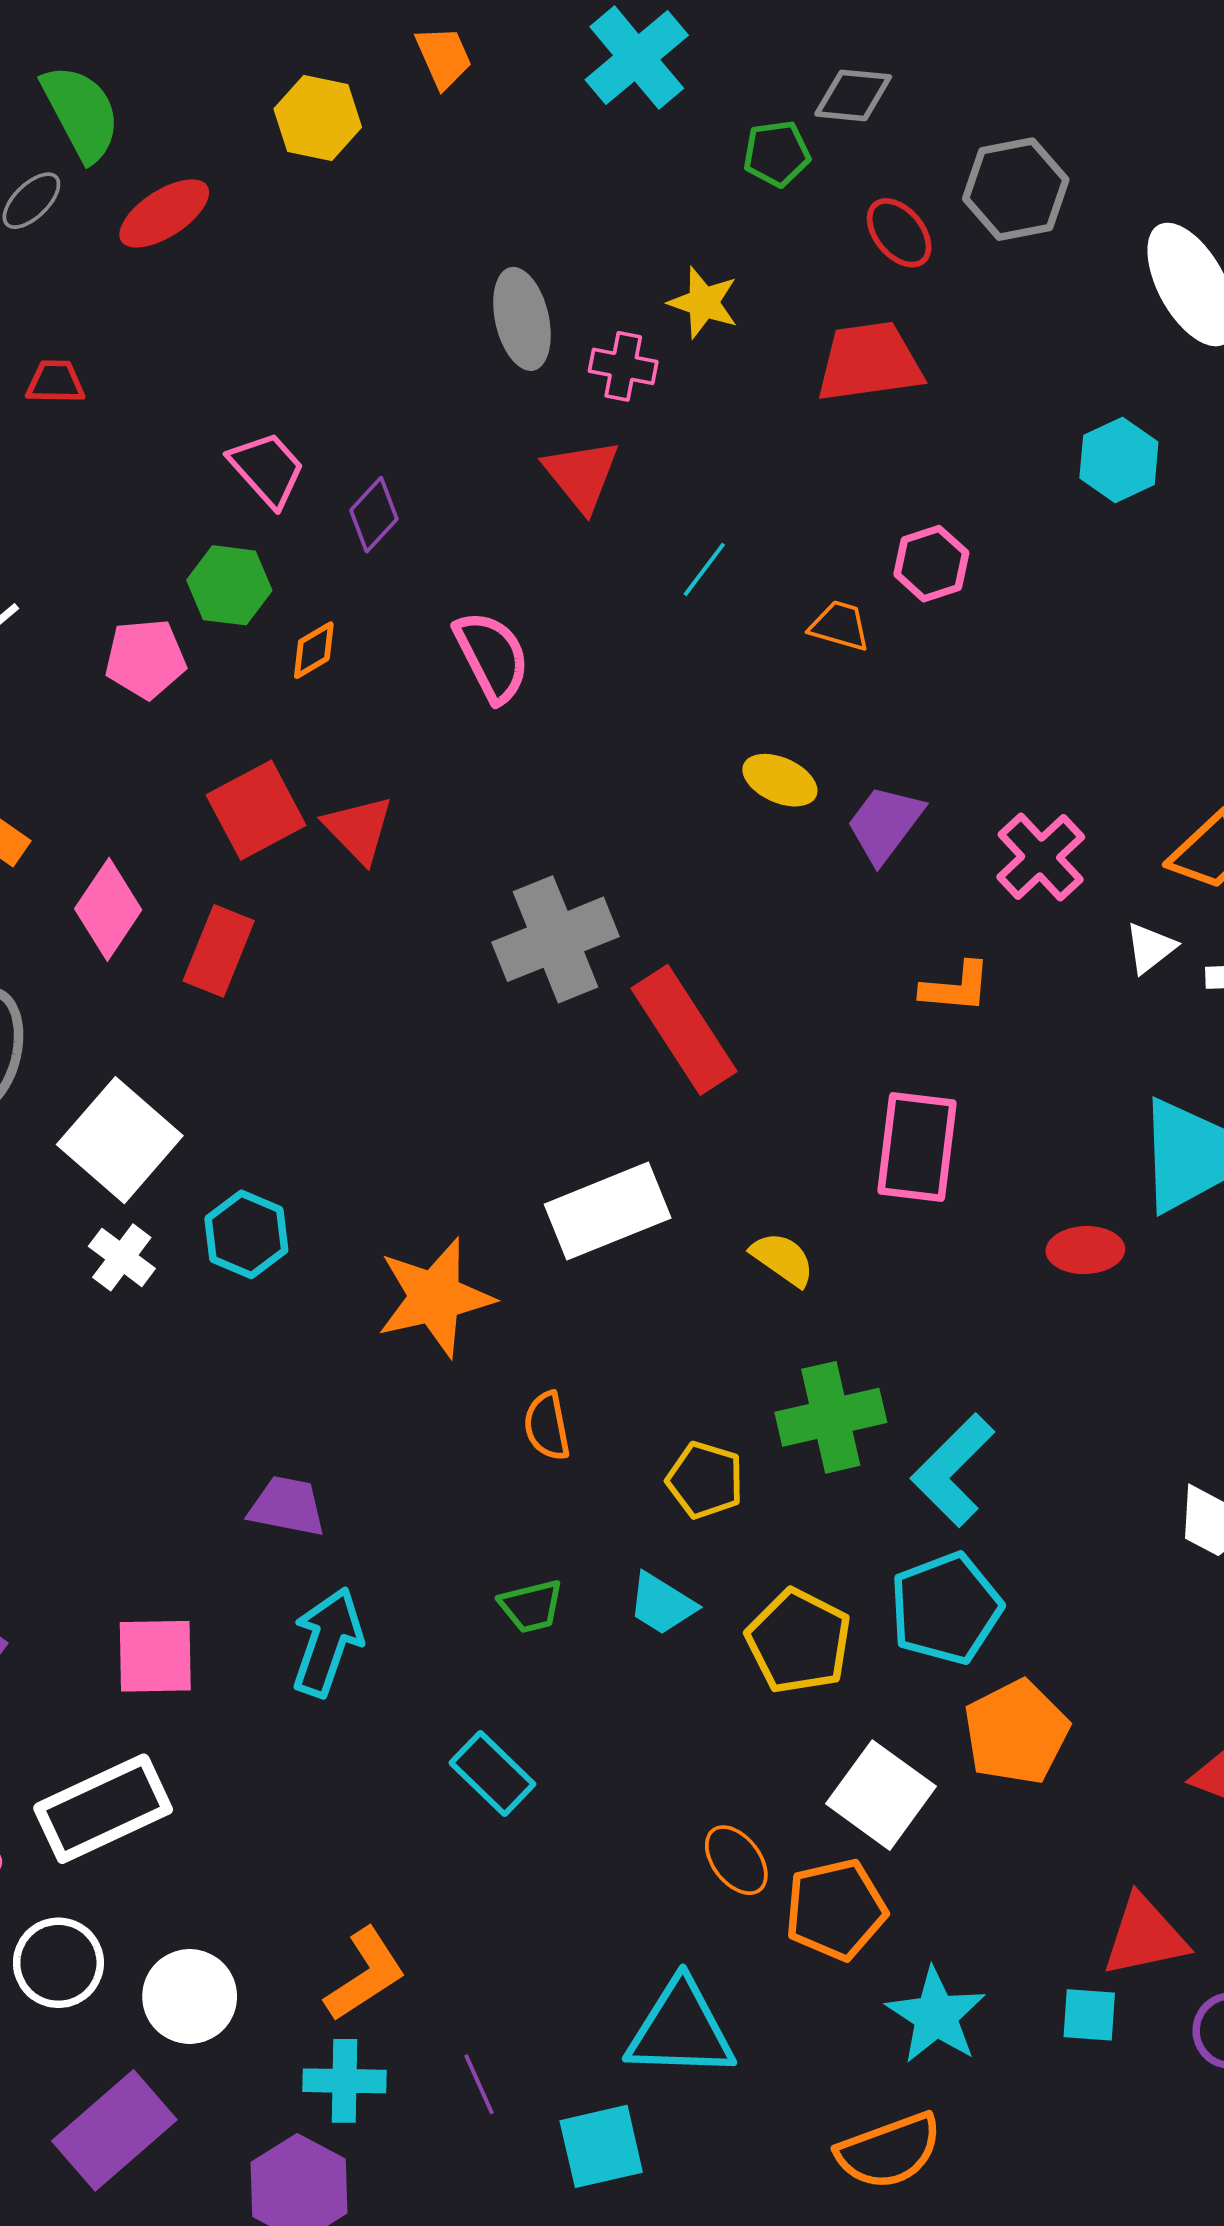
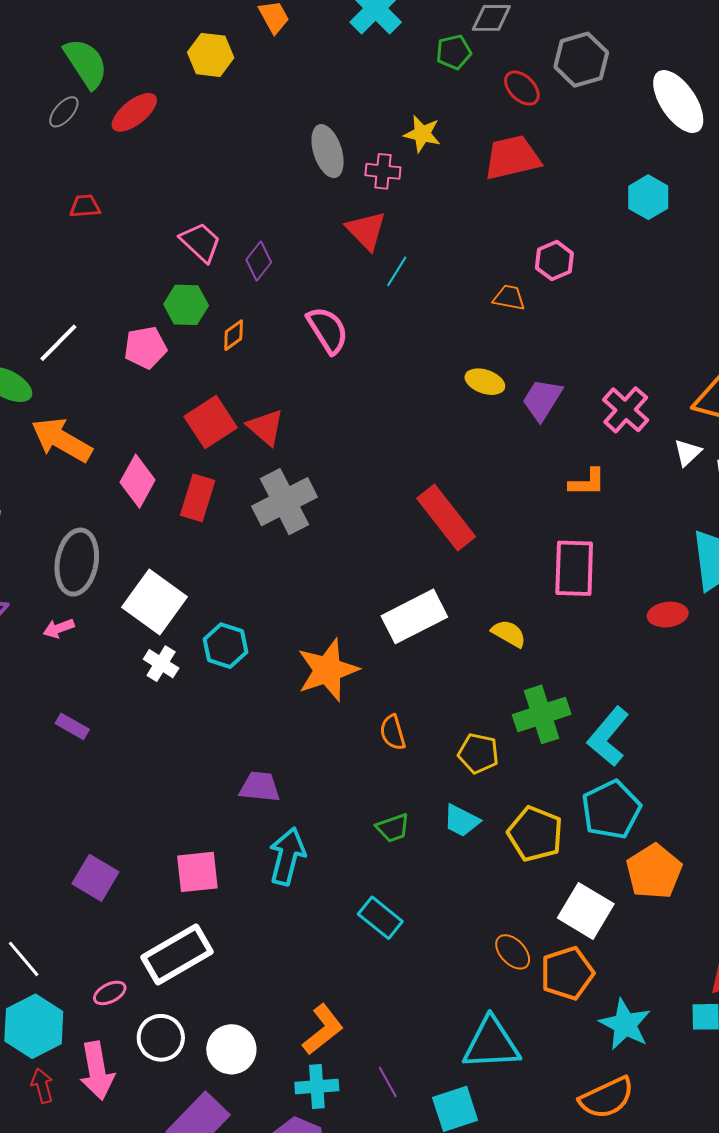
cyan line: (704, 569) -> (397, 271), moved
gray cross: (556, 939) -> (285, 502), moved

